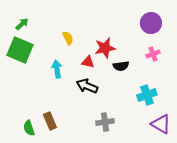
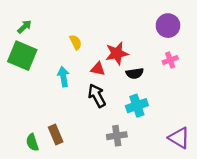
black arrow: (87, 86) -> (97, 96), turned 40
cyan cross: (147, 95) -> (137, 106), moved

